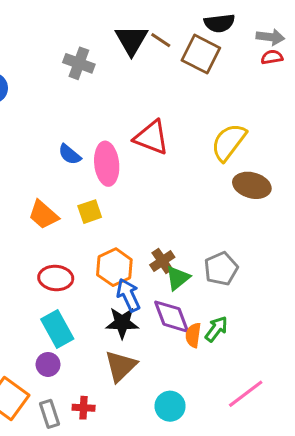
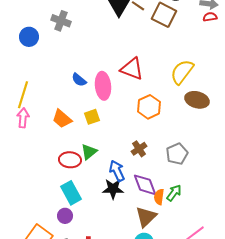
gray cross: (79, 63) -> (61, 21), moved
orange hexagon: (114, 267) -> (149, 107), moved
green triangle: (178, 278) -> (89, 152), moved
brown triangle: (121, 366) -> (146, 217), moved

